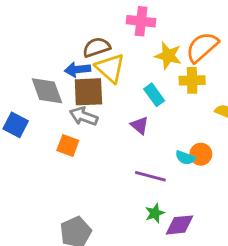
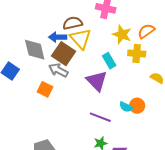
orange semicircle: (202, 47) -> (146, 31), size x0.7
brown square: (88, 92) -> (64, 54), turned 30
purple triangle: (140, 125) -> (97, 81), size x1.6

